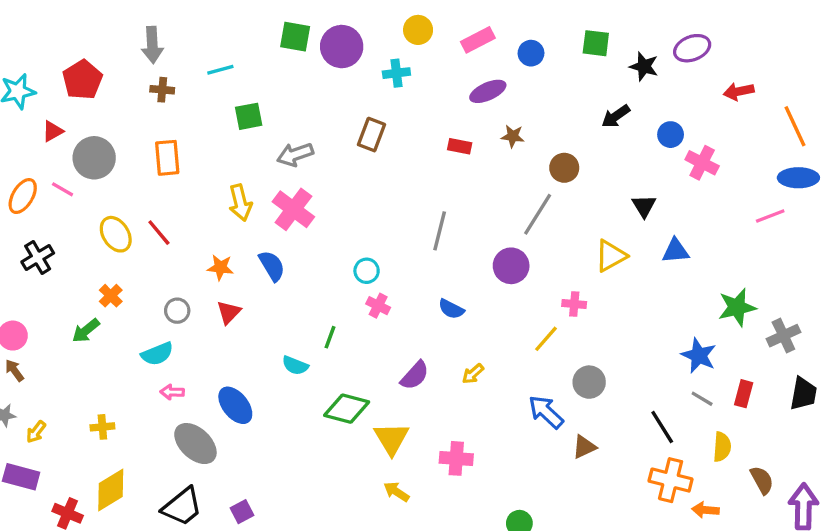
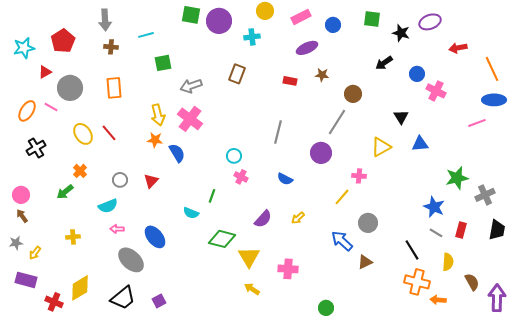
orange star: (220, 267) -> (155, 140), moved
yellow cross: (102, 427) -> (73, 237), moved

